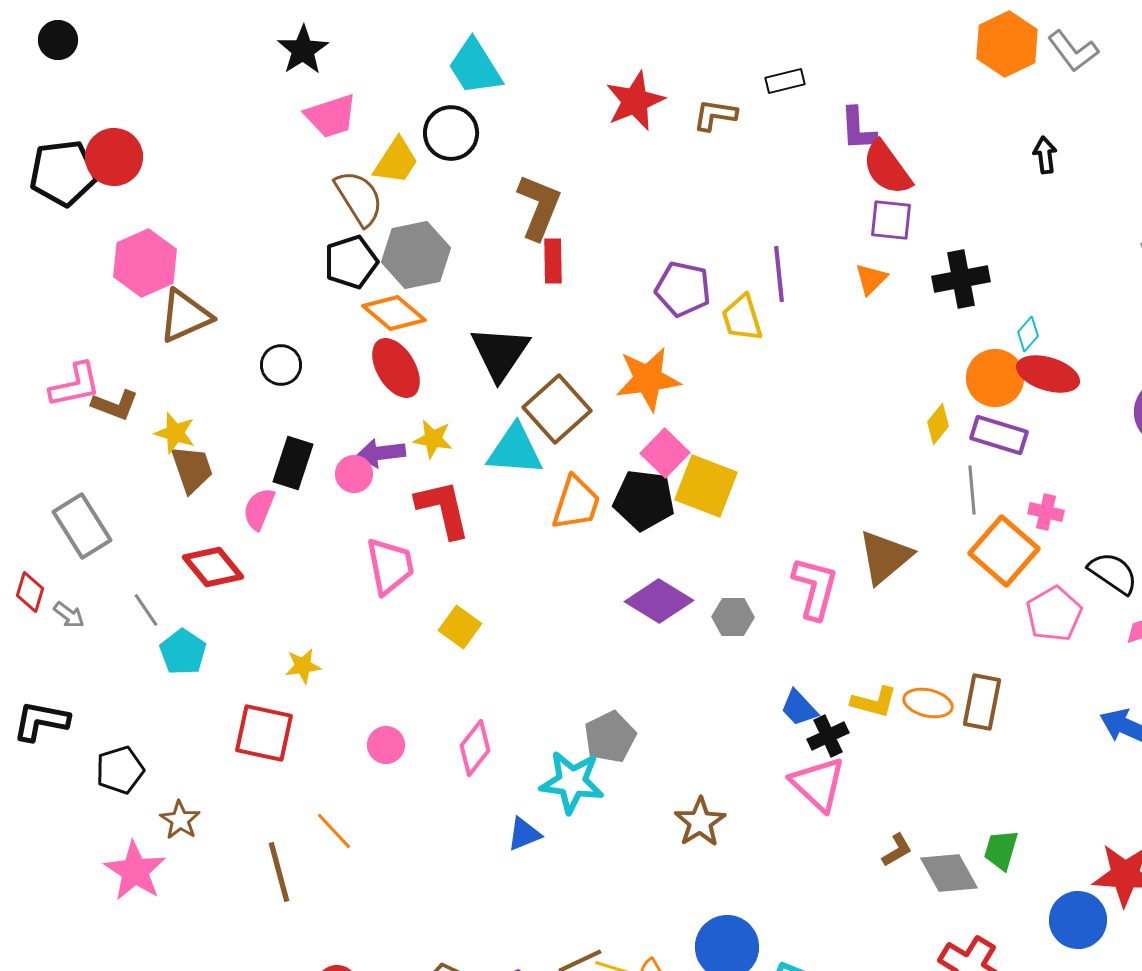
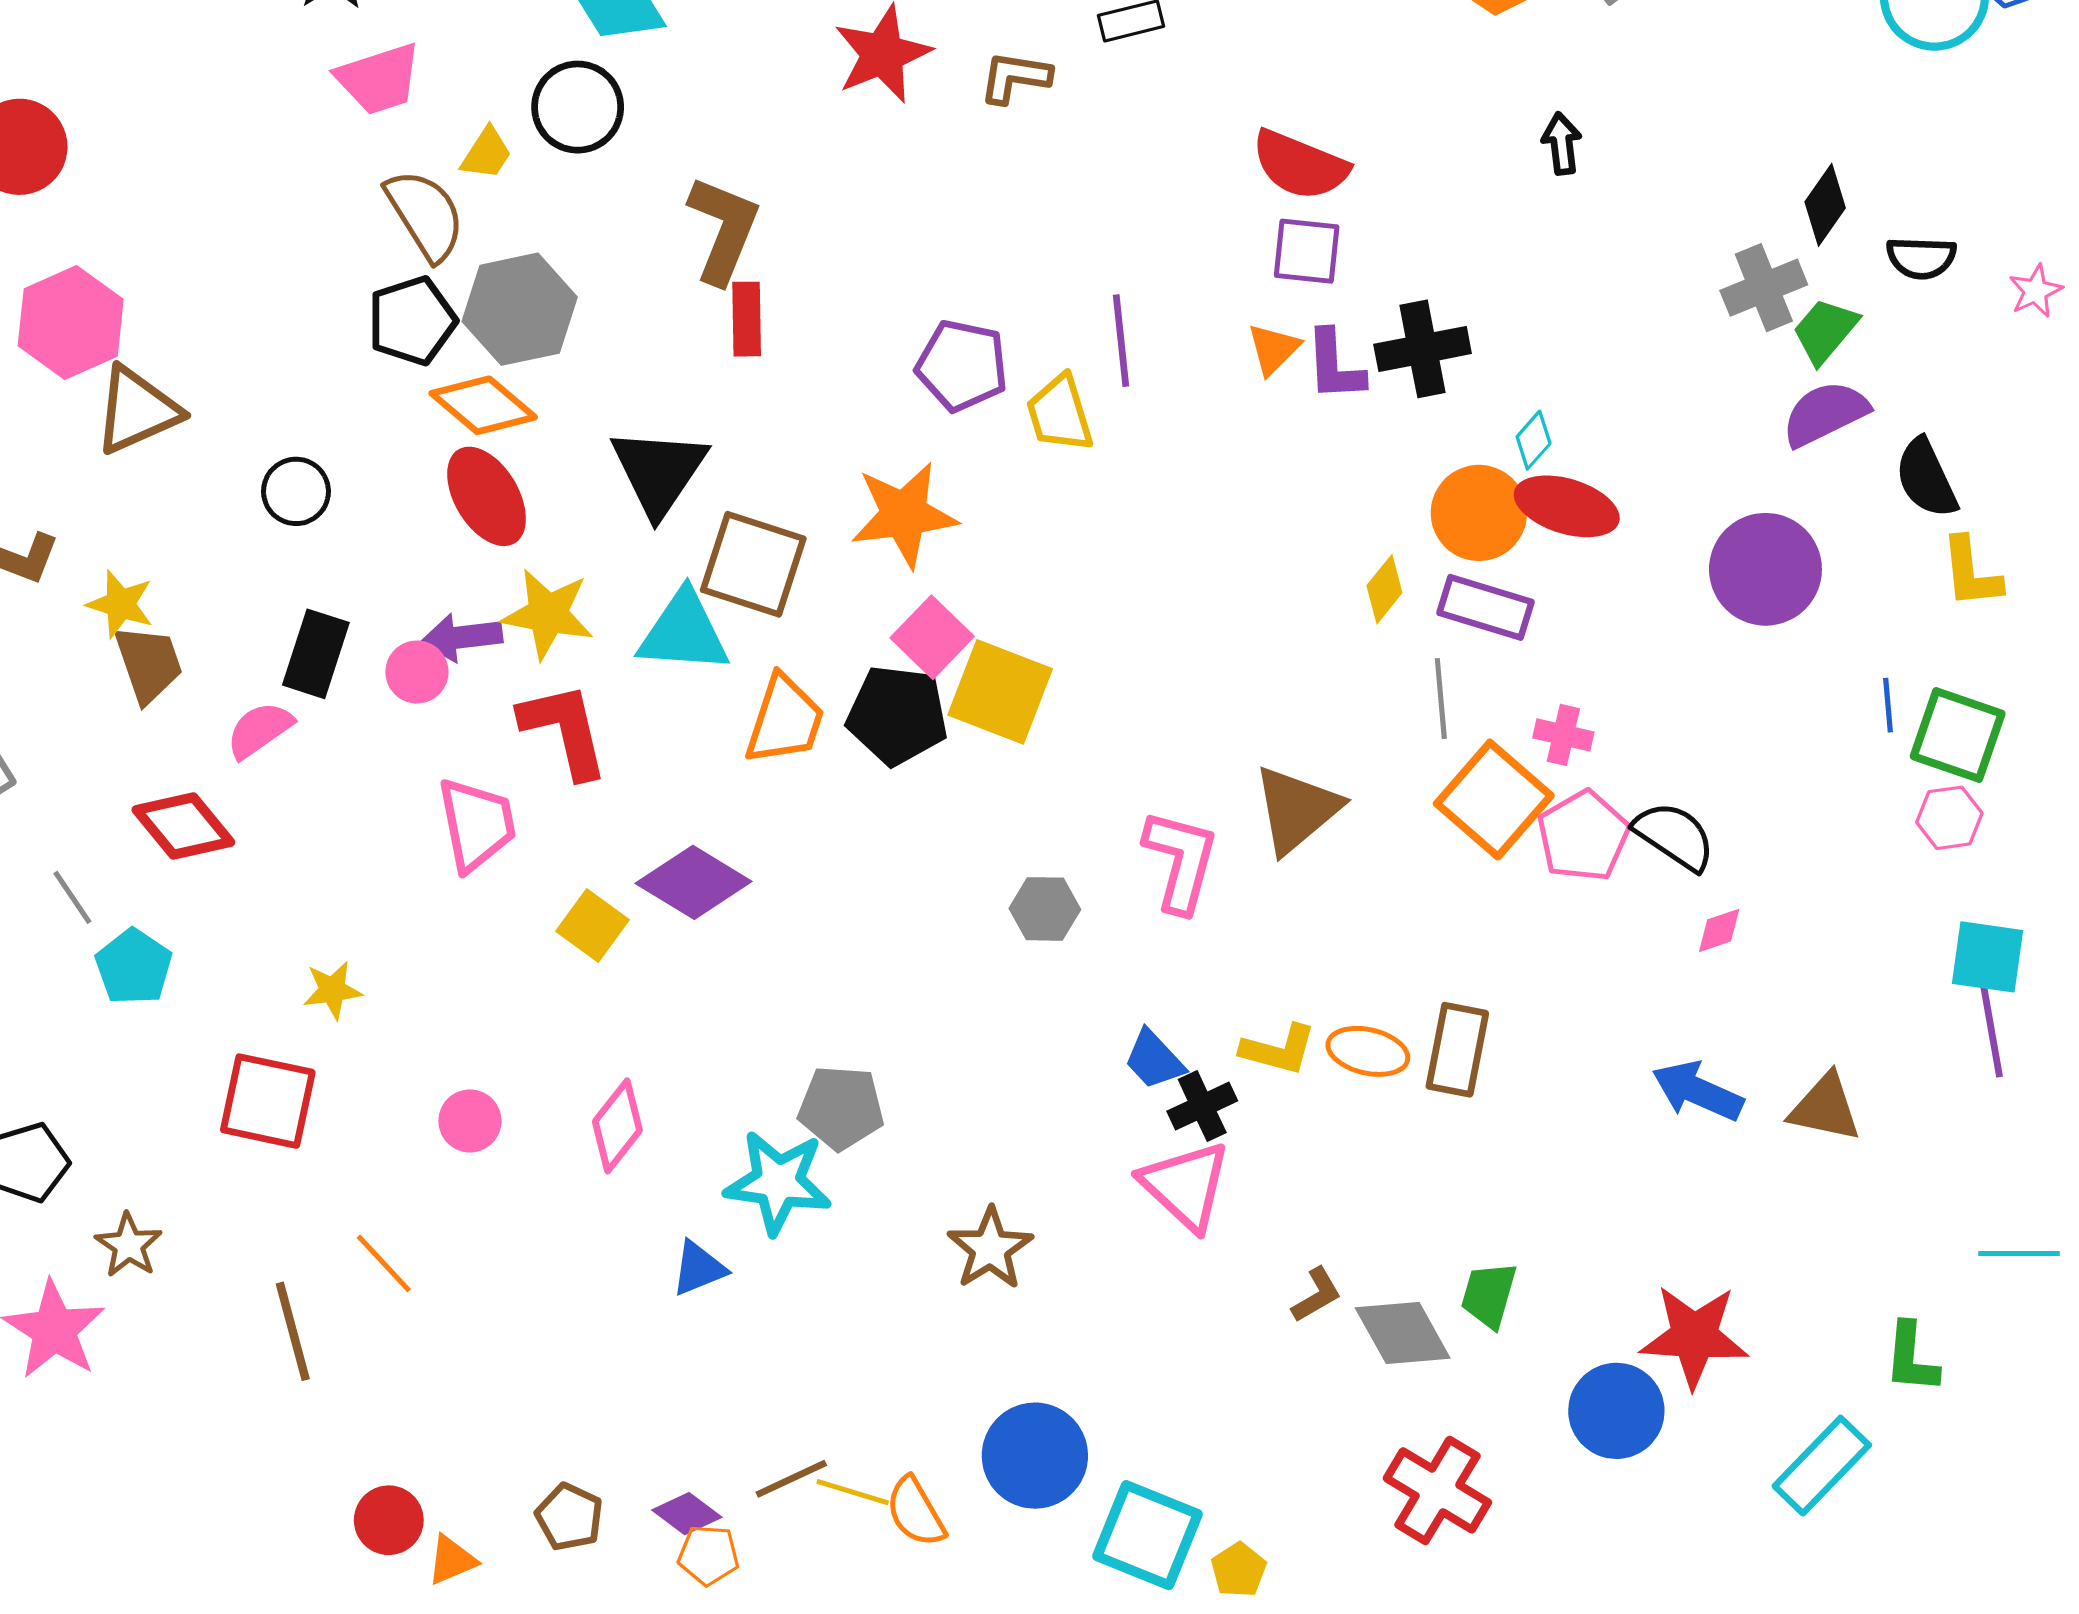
purple L-shape: (858, 129) -> (1335, 366), moved
yellow trapezoid: (396, 161) -> (487, 153), size x0.7
red semicircle: (887, 168) -> (1300, 165), turned -32
brown square: (557, 409) -> (753, 564), turned -30
yellow star: (433, 439) -> (548, 614), size x1.4
pink semicircle: (259, 509) -> (260, 730), turned 33
purple diamond: (659, 601) -> (694, 882), moved
pink pentagon: (1054, 614) -> (1583, 836), moved
gray pentagon: (610, 737) -> (841, 1108), turned 30

